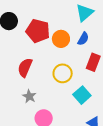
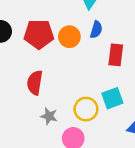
yellow circle: (63, 73) -> (86, 109), moved
cyan square: (82, 95) -> (112, 98), turned 36

